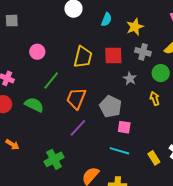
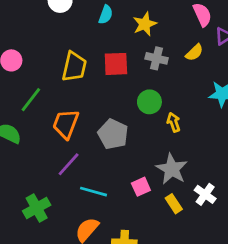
green circle: (161, 73) -> (149, 102), moved
gray star: (130, 79) -> (172, 169), moved, size x1.6
pink square: (124, 127) -> (141, 187), moved, turned -32
cyan line: (119, 151) -> (94, 192), moved

